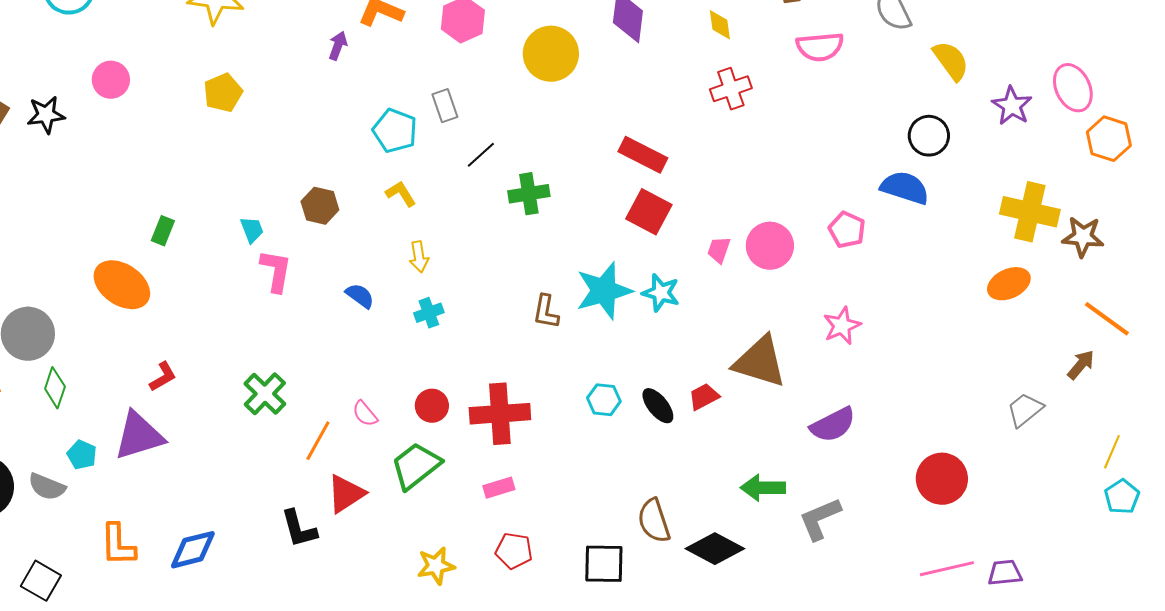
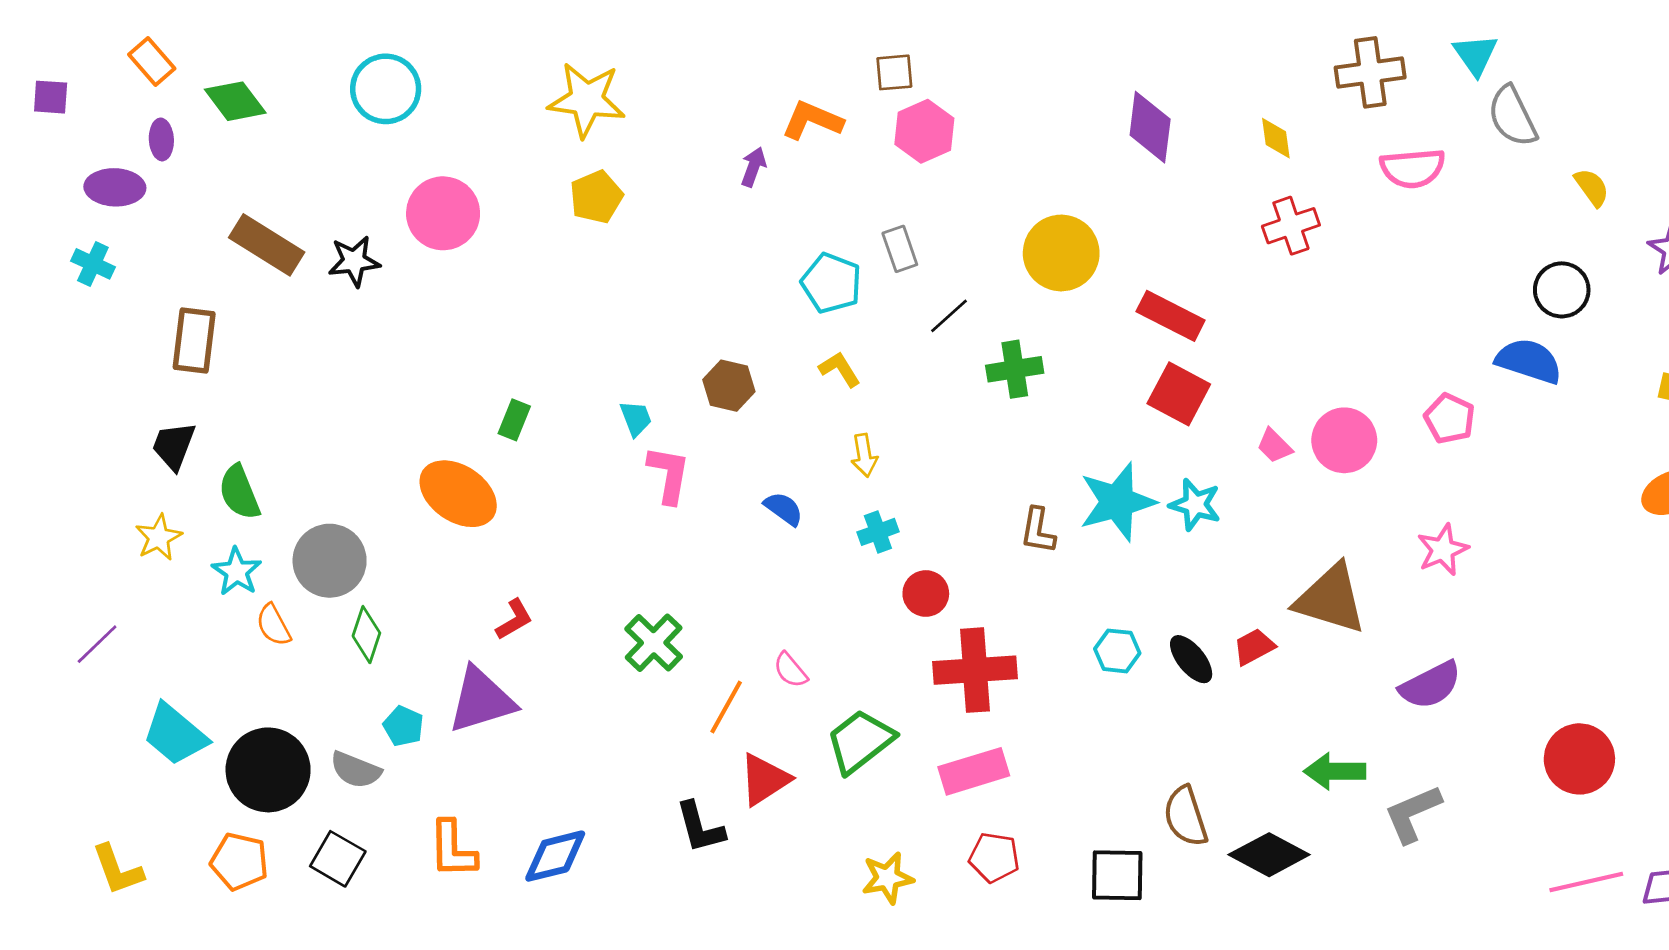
yellow circle: (551, 54) -> (1061, 253), moved
yellow semicircle: (951, 61) -> (1592, 187), size x0.7
pink circle: (111, 80) -> (443, 213), size x1.4
yellow pentagon: (223, 93) -> (596, 197), moved
pink trapezoid: (719, 250) -> (1275, 446), turned -64
red circle: (432, 406) -> (926, 593), moved
pink rectangle: (499, 488) -> (974, 771), size x1.6
black square: (41, 581) -> (338, 859), moved

